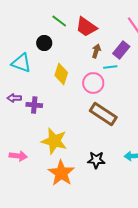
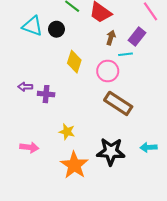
cyan triangle: (21, 63) -> (32, 26), moved
yellow star: (54, 141) -> (67, 132), size x0.6
black star: (96, 160) -> (111, 152), size x1.5

